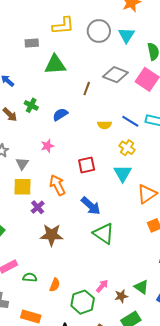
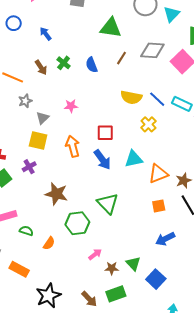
green triangle: (55, 65) -> (111, 28), moved
gray diamond: (115, 75) -> (152, 50), turned -30
blue semicircle: (60, 114) -> (92, 65), moved, turned -91
yellow semicircle: (105, 125) -> (131, 97), size x1.5
cyan triangle: (123, 173) -> (134, 159), moved, turned 36
blue arrow: (91, 206) -> (102, 160), moved
purple cross: (38, 207) -> (29, 167), moved
green hexagon: (83, 302) -> (77, 223), moved

